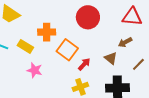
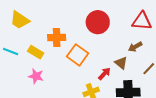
red arrow: (84, 64) -> (104, 74), moved
pink star: (35, 70) -> (36, 76), moved

